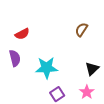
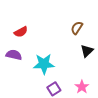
purple semicircle: (15, 58) -> (14, 55), turned -63
black triangle: (92, 69) -> (87, 51), moved

